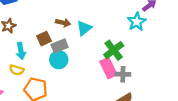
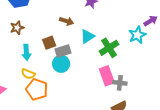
brown arrow: (63, 23) -> (67, 21), moved
green cross: (114, 50) -> (109, 48), moved
yellow semicircle: (17, 70) -> (28, 74), moved

